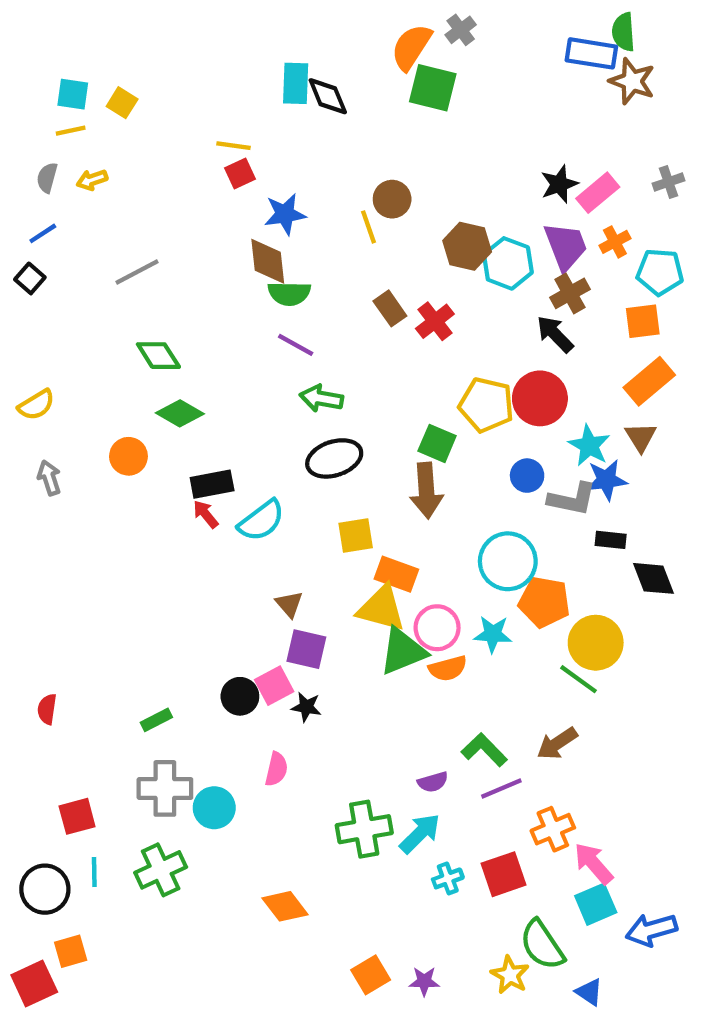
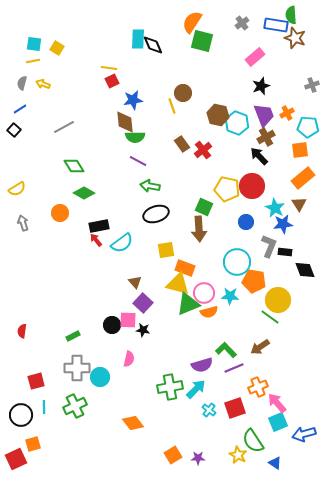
gray cross: (461, 30) -> (242, 23), moved
yellow arrow: (92, 180) -> (43, 84), turned 40
pink rectangle: (598, 193) -> (255, 57), moved
gray L-shape: (572, 499) -> (269, 246), moved, turned -80
purple square: (306, 649) -> (143, 303), turned 30
pink square: (274, 686) -> (128, 320), turned 30
purple semicircle: (433, 782) -> (202, 365), size x1.5
cyan cross: (448, 878) -> (209, 410), turned -32

